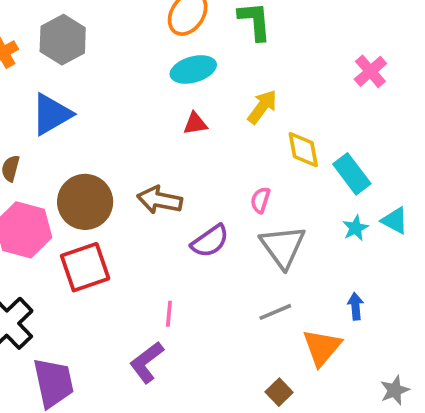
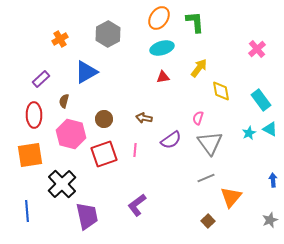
gray hexagon: (63, 40) -> (108, 34), moved
cyan rectangle: (352, 174) -> (261, 100), moved
brown arrow: (160, 200) -> (144, 118), size x0.7
brown circle: (85, 202) -> (104, 119), size x0.6
blue arrow: (355, 306) -> (273, 180), moved
pink line: (169, 314) -> (135, 150), moved

